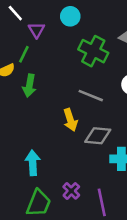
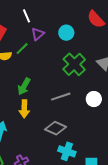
green arrow: (29, 86) -> (24, 86), moved
gray line: (91, 96) -> (61, 97), turned -60
yellow arrow: (70, 120) -> (24, 109), moved

